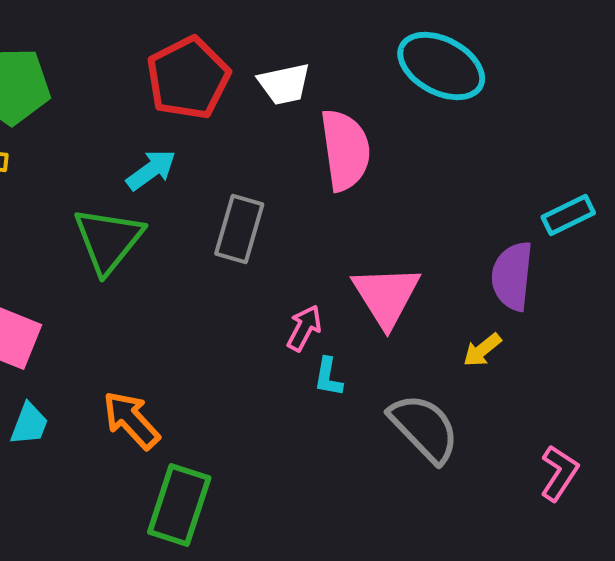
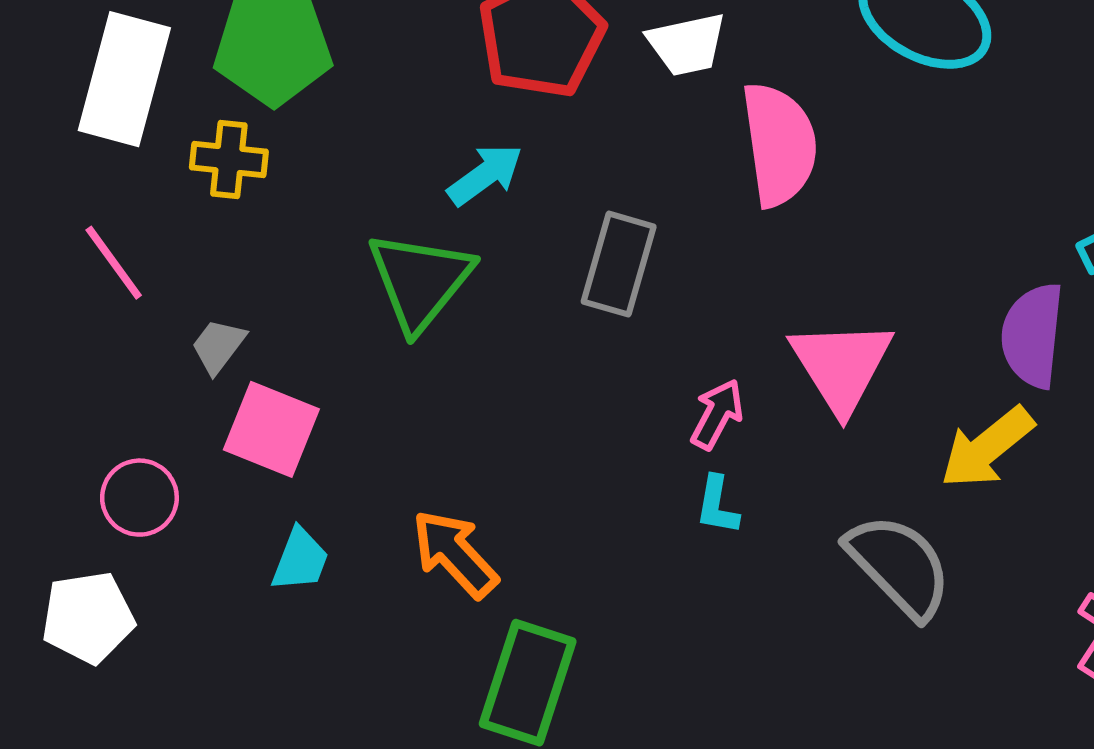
yellow arrow: (482, 350) -> (987, 448), size x1.6
cyan L-shape: (328, 377) -> (717, 505), moved

